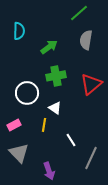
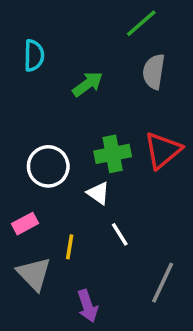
green cross: (56, 76) -> (113, 154), moved
yellow line: (44, 125) -> (70, 247), moved
white line: (71, 140) -> (120, 234), moved

